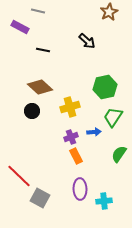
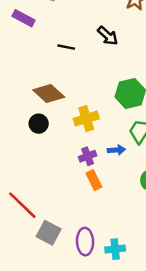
black line: (43, 50) -> (66, 47), moved
purple ellipse: (80, 189) -> (85, 242), moved
cyan cross: (104, 201) -> (115, 249), moved

